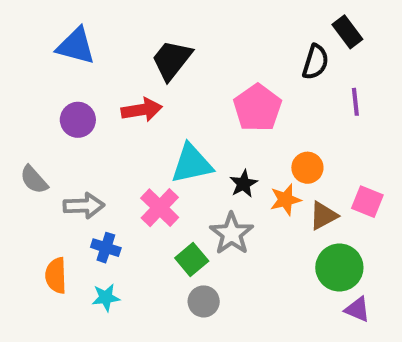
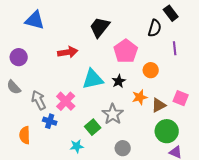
black trapezoid: (172, 60) -> (100, 27), moved
purple circle: (78, 120) -> (19, 57), moved
orange circle: (307, 168) -> (151, 70), moved
black star: (244, 184) -> (119, 81), moved
gray arrow: (84, 206) -> (39, 100), turned -114
pink cross: (160, 208) -> (66, 101), moved
cyan star: (106, 297) -> (77, 146), moved
gray circle: (204, 301) -> (123, 148), moved

